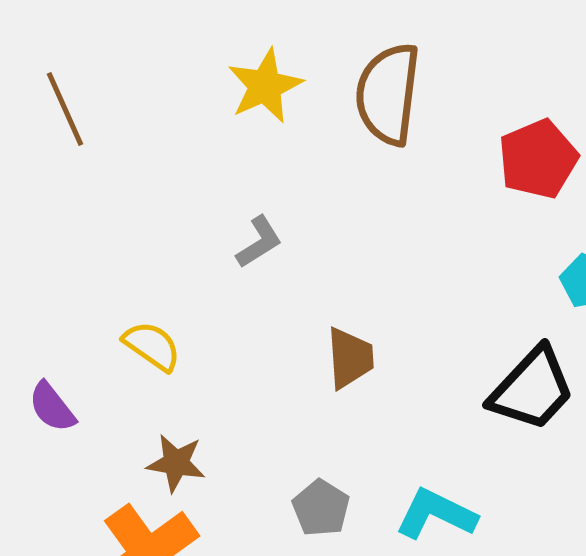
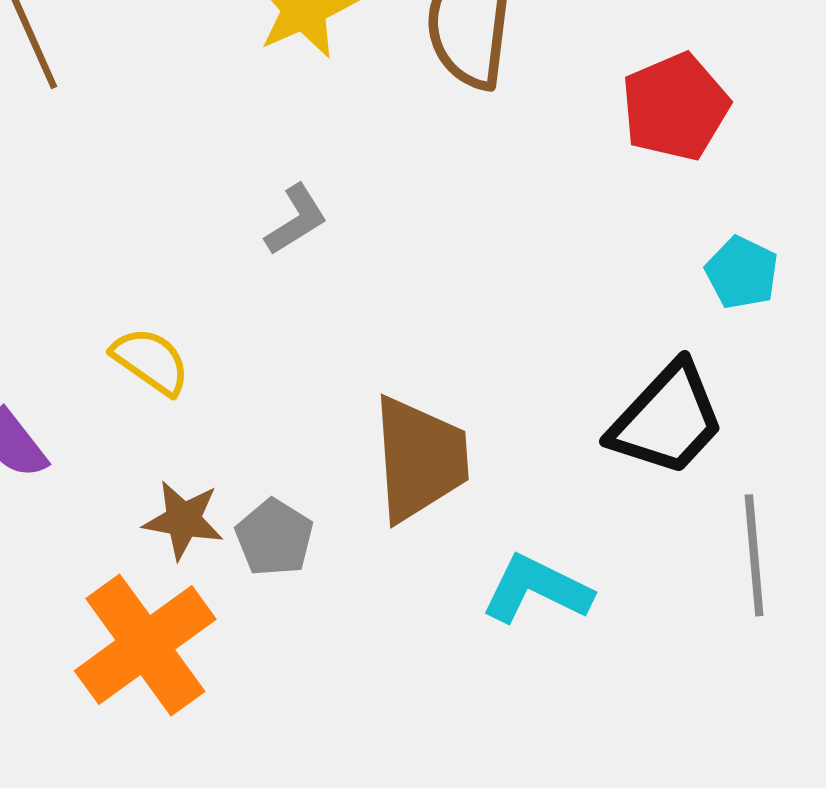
brown trapezoid: (350, 358) -> (420, 459), moved, size x1.5
gray pentagon: (321, 508) -> (274, 538), moved

